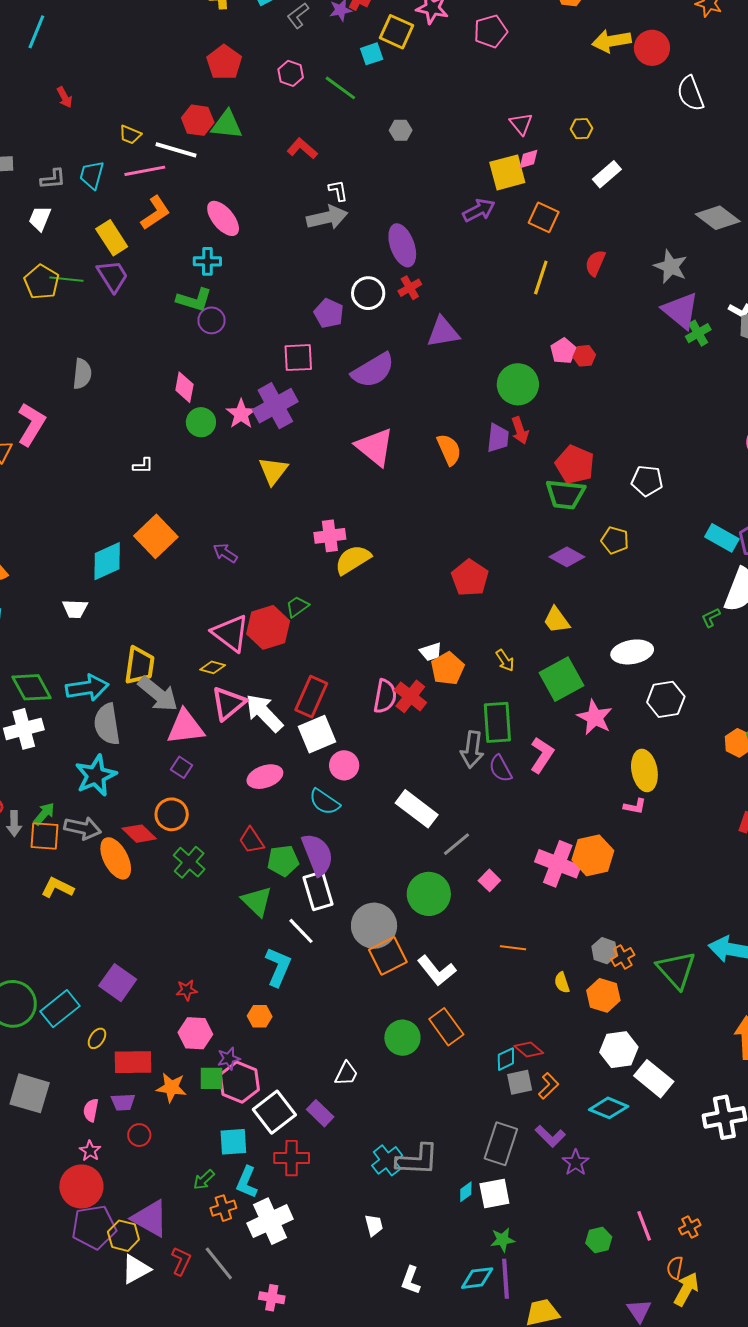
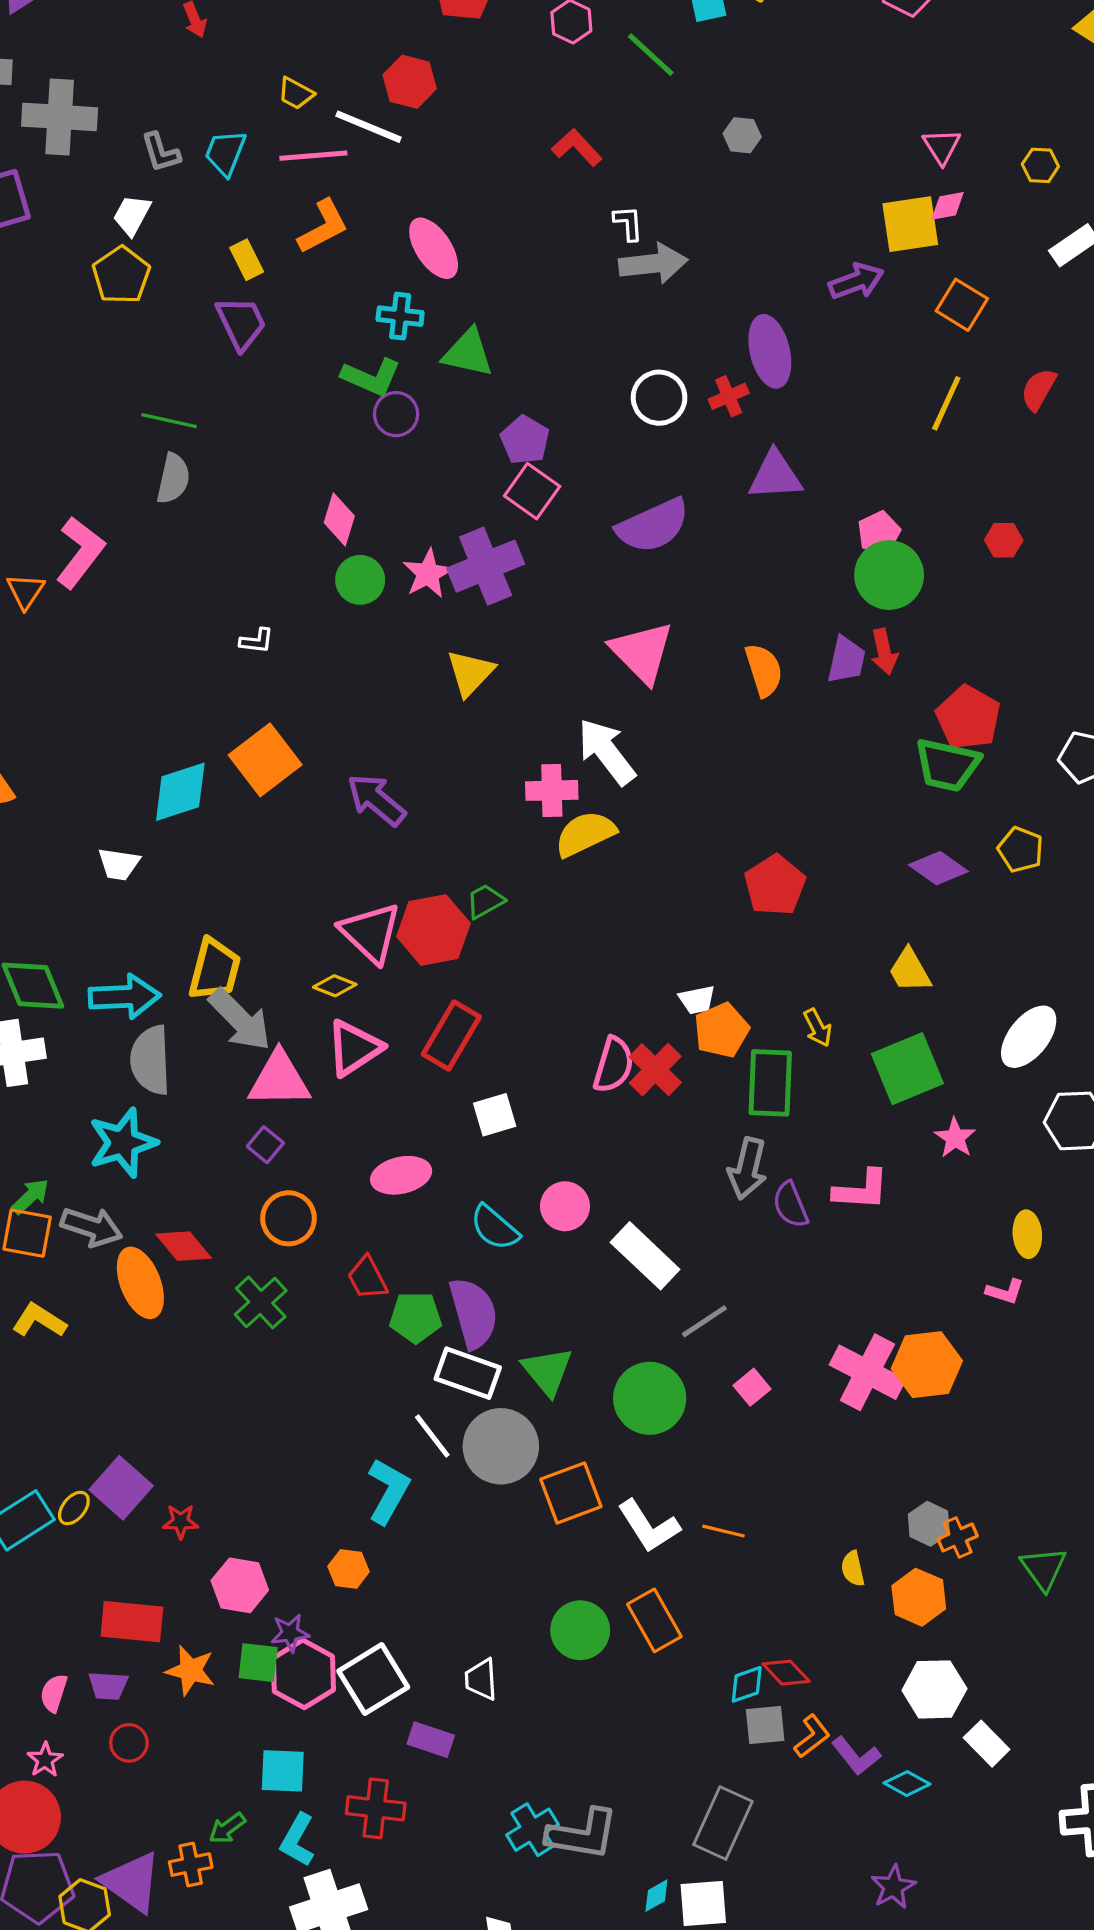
green triangle: (227, 125) -> (468, 353), moved
gray L-shape: (53, 179) -> (161, 152), turned 72
gray arrow: (327, 218) -> (653, 264), moved
yellow rectangle: (112, 238) -> (247, 260), size x0.7
purple ellipse: (402, 245) -> (770, 351), moved
green line: (66, 279) -> (169, 421), moved
yellow pentagon: (42, 282) -> (121, 275), moved
purple pentagon: (329, 313) -> (525, 440), moved
pink pentagon: (563, 351) -> (879, 532), moved
pink square: (298, 358) -> (532, 491), turned 32
purple arrow: (225, 553) -> (376, 800), size x1.5
white ellipse: (632, 652) -> (1029, 1037), turned -48
red rectangle: (311, 697) -> (451, 1035), moved
white arrow: (264, 713) -> (607, 752), moved
pink star: (595, 717) -> (955, 1138), size x0.7
green rectangle: (497, 722) -> (770, 1083), moved
white square: (317, 734) -> (495, 1115), size x0.7
pink L-shape: (542, 755) -> (861, 1190), turned 54
pink circle: (344, 765) -> (565, 1206), moved
yellow ellipse: (644, 770) -> (1027, 1234), size x0.7
orange circle: (172, 814) -> (288, 1218), moved
white rectangle: (318, 891) -> (468, 1373), turned -60
green triangle: (257, 901) -> (547, 1371), moved
gray circle: (374, 926) -> (501, 1446), moved
orange line: (513, 948) -> (723, 1531), moved
green triangle: (676, 970) -> (1044, 1569), size x0.7
red star: (187, 990) -> (181, 1522), moved
yellow ellipse: (97, 1038) -> (74, 1508), moved
white trapezoid: (346, 1074) -> (481, 1679), turned 144
white rectangle: (654, 1079) -> (987, 1744), size x0.7
cyan diamond: (609, 1108) -> (907, 1784), size x0.7
white square: (274, 1112) -> (373, 1679), moved
purple rectangle: (320, 1113) -> (431, 1740), turned -32
purple L-shape: (550, 1136) -> (856, 1756), moved
purple star: (576, 1163) -> (893, 1887), moved
orange cross: (223, 1208) -> (191, 1865), moved

